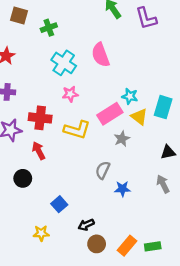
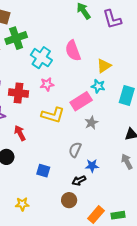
green cross: (49, 28) -> (16, 38), moved, size x1.5
yellow triangle: (139, 117) -> (104, 66), moved, turned 49
red cross: (40, 118) -> (18, 93), moved
blue square: (59, 204) -> (43, 171), moved, turned -32
black arrow: (86, 225) -> (79, 181), moved
brown circle: (97, 244) -> (69, 200), moved

